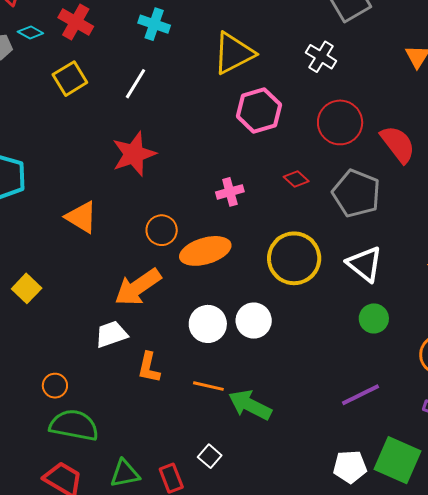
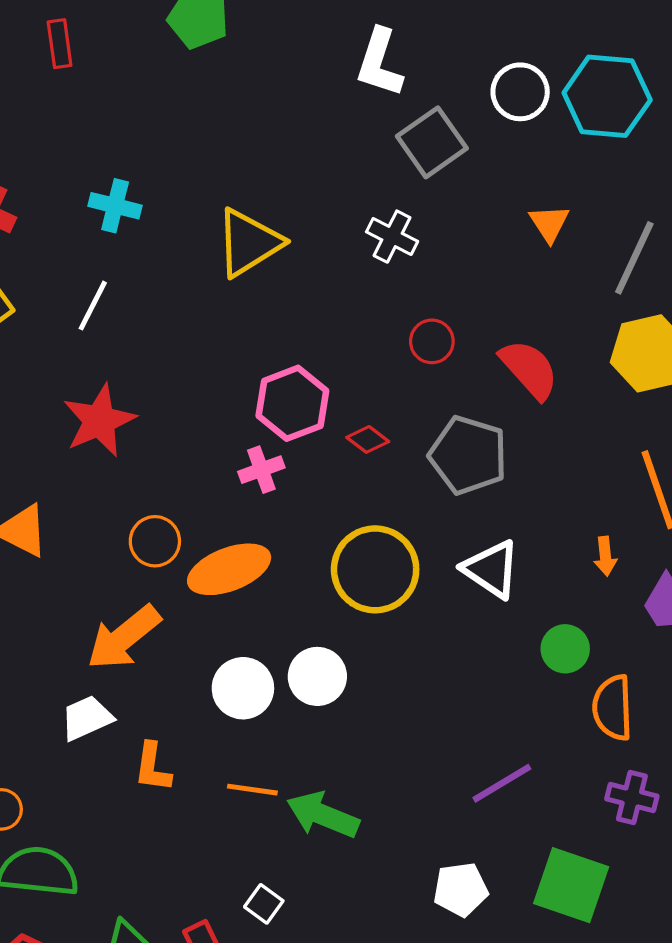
pink hexagon: (259, 111) -> (292, 403), moved
red circle: (340, 122) -> (432, 341), size x0.6
green circle: (374, 318) -> (565, 649), moved
white pentagon: (350, 467) -> (461, 889), moved

